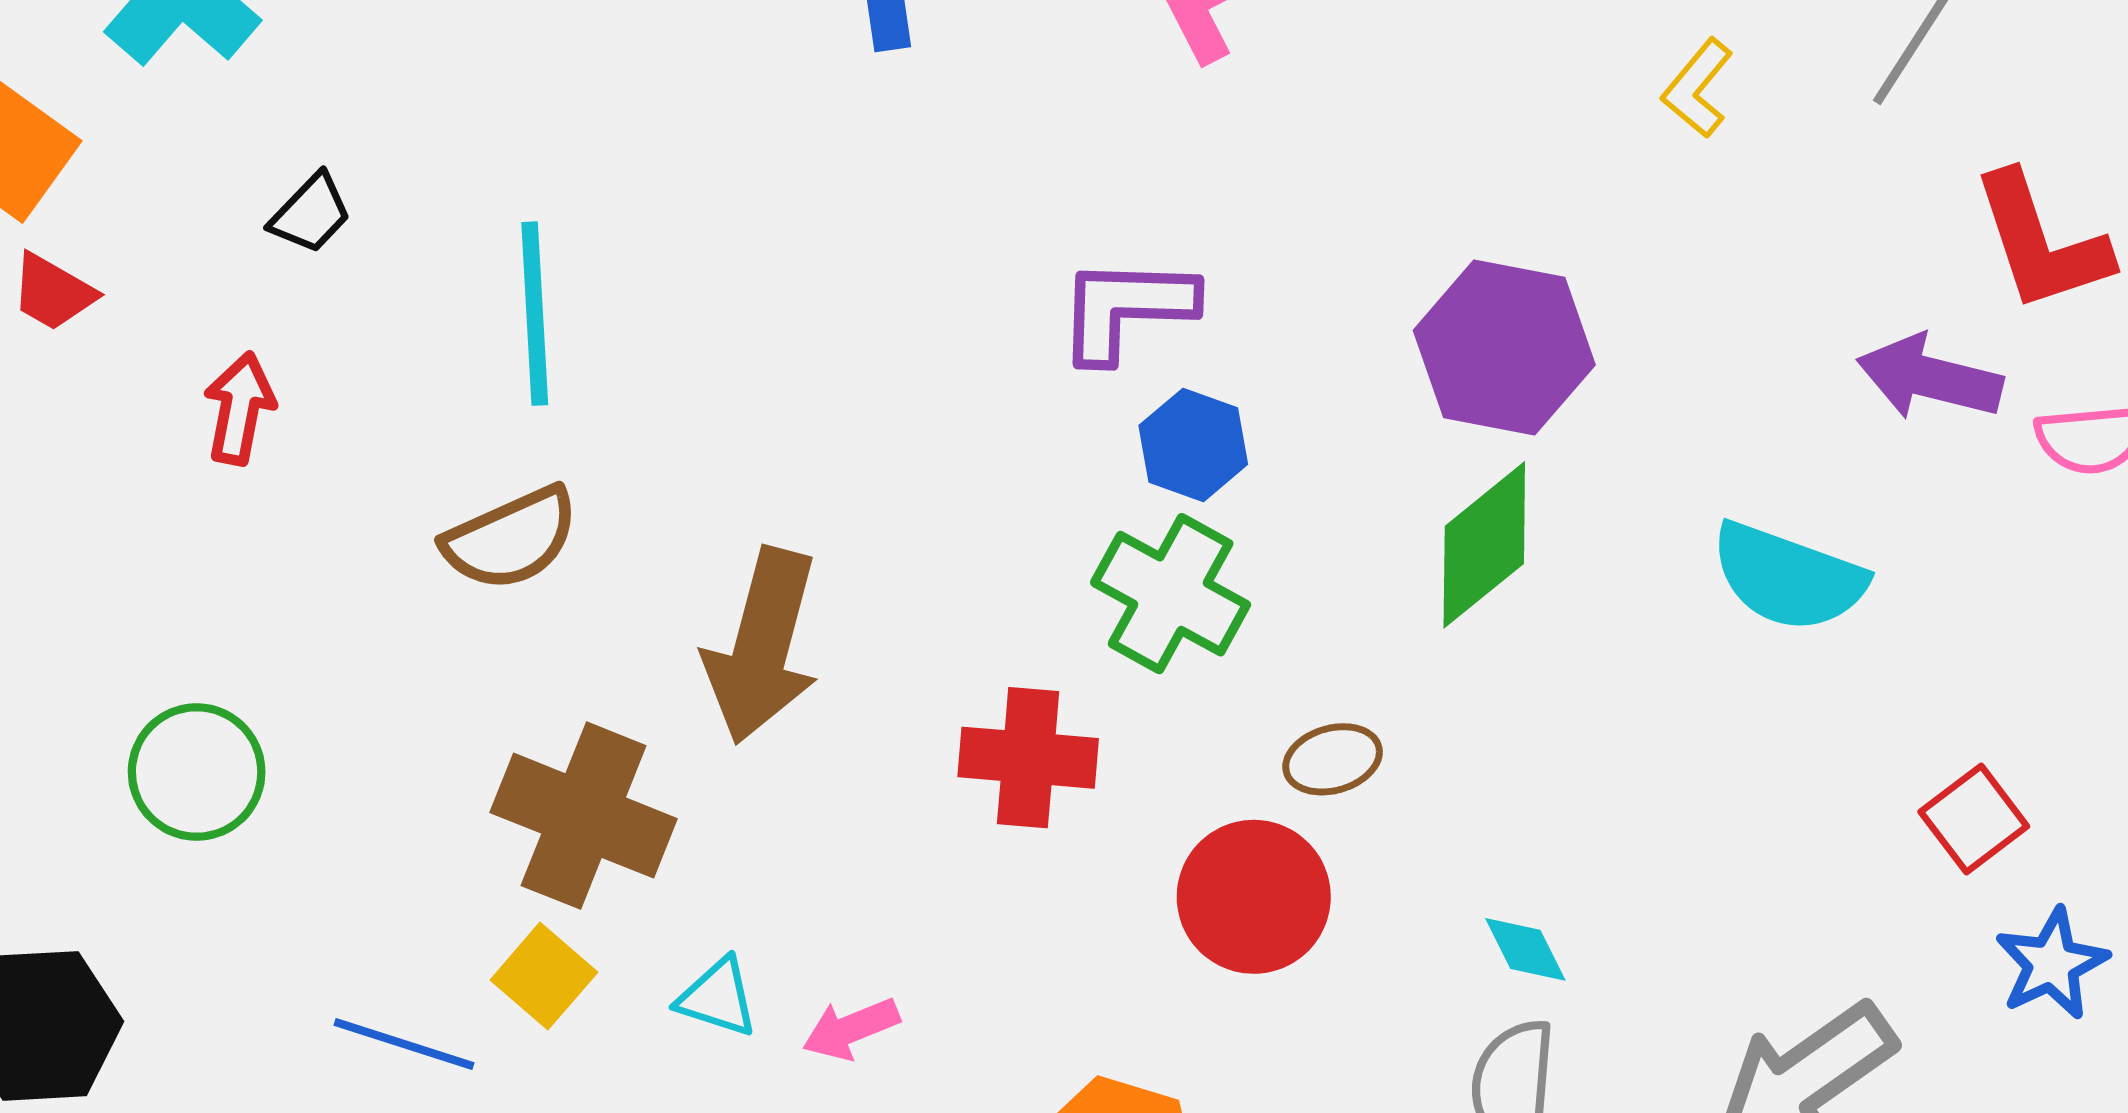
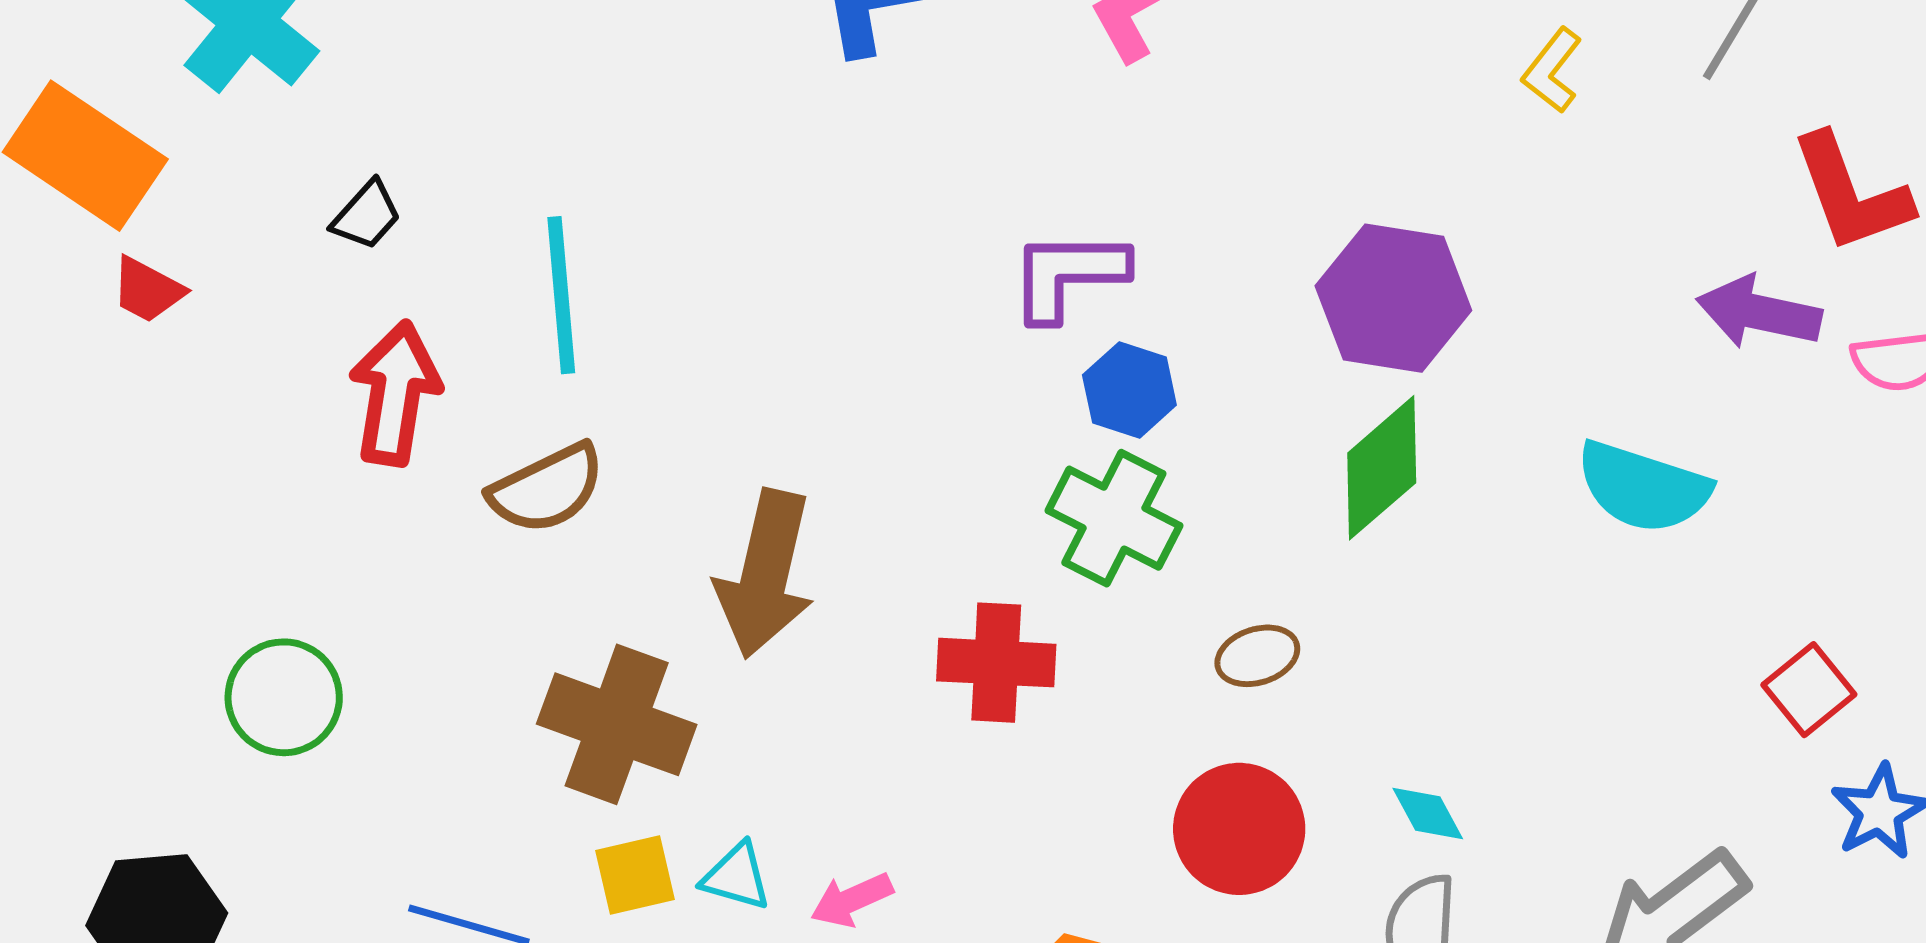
red arrow: (239, 408) -> (395, 393), moved, size x1.5
red circle: (1254, 897) -> (1239, 829), moved
yellow square: (544, 976) -> (635, 875), moved, turned 38

